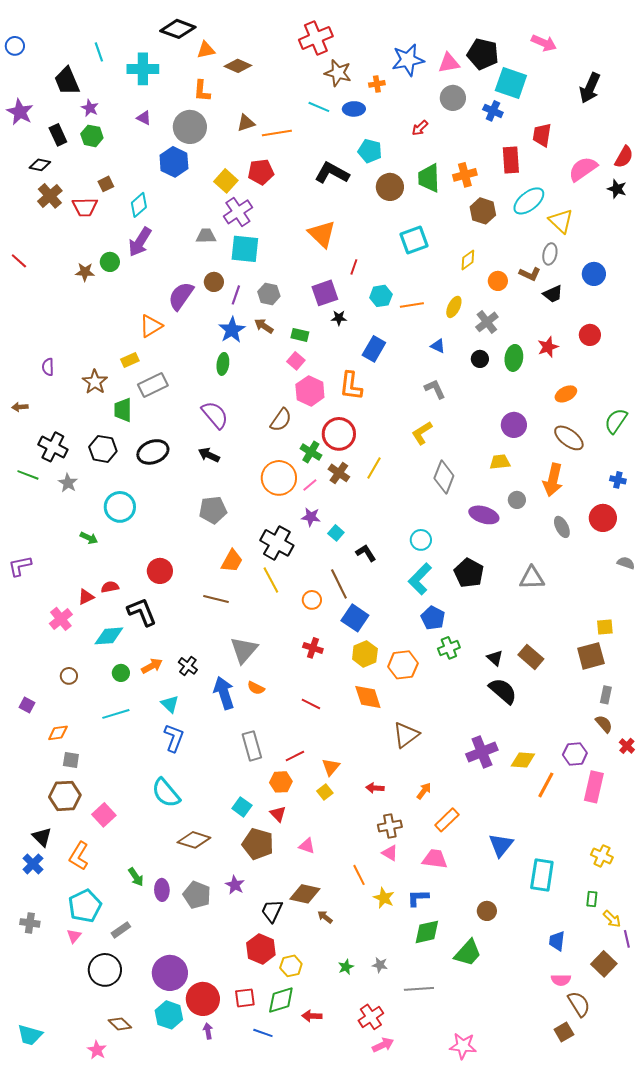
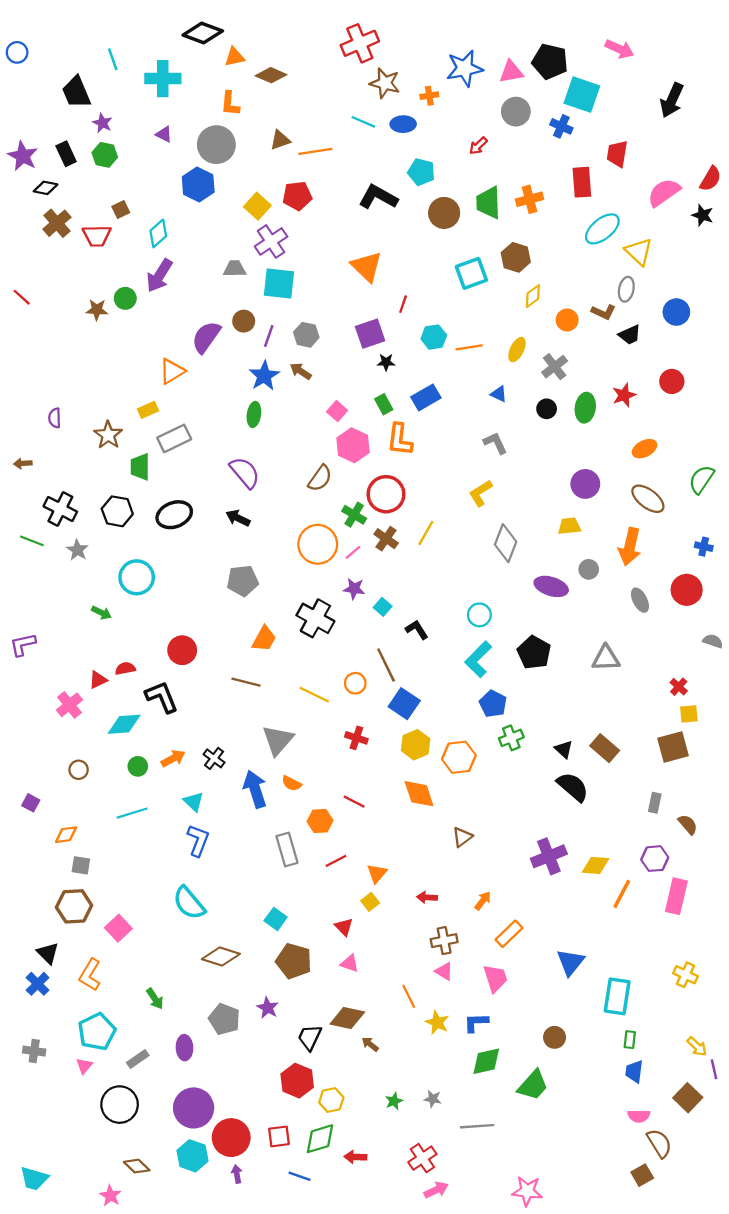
purple star: (20, 112) -> (23, 156), moved
brown hexagon: (483, 211) -> (516, 257), moved
green rectangle: (300, 335) -> (384, 404), moved, turned 48
blue rectangle: (374, 349) -> (426, 397), turned 30
yellow line: (271, 580) -> (314, 695), moved, turned -36
gray rectangle: (606, 695) -> (655, 803), moved
brown triangle: (406, 735) -> (462, 837), size x0.7
red cross: (627, 746) -> (679, 687), moved
orange hexagon: (281, 782) -> (320, 821), moved
red triangle: (278, 814) -> (344, 927), moved
pink trapezoid: (435, 859) -> (495, 978), turned 64
purple ellipse: (162, 890) -> (184, 1048), moved
green rectangle: (592, 899) -> (630, 1040), moved

